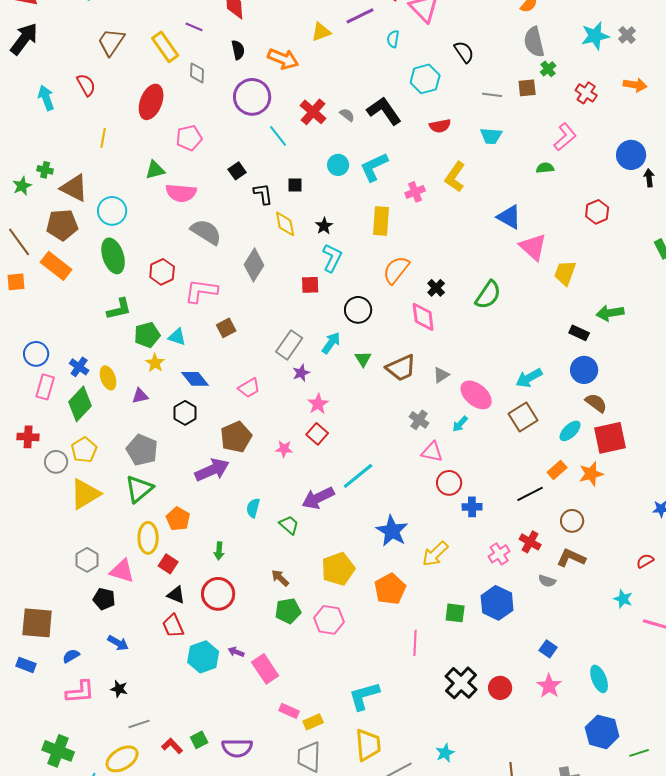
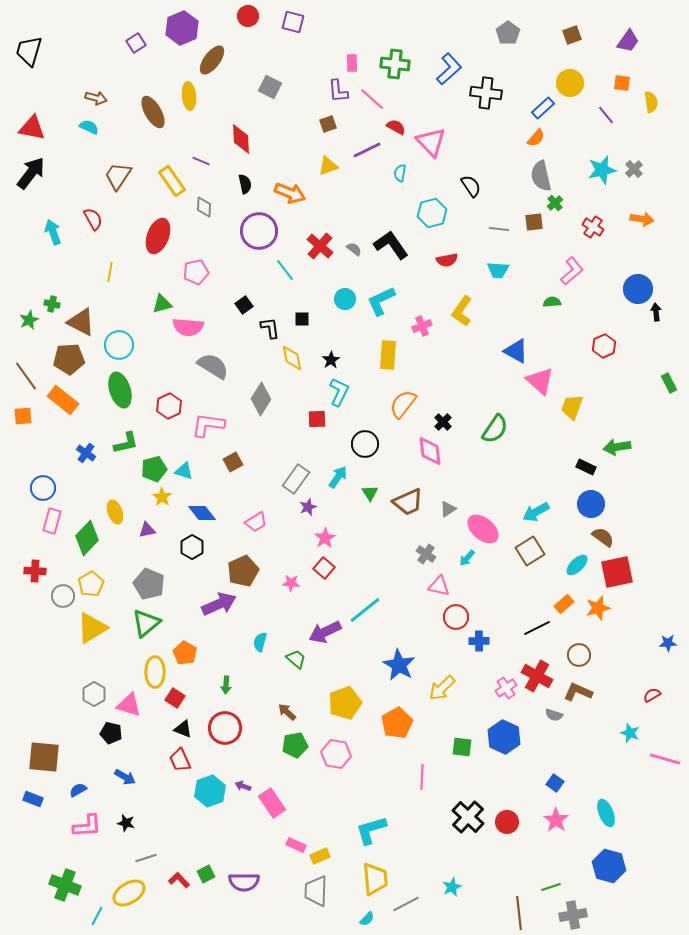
blue cross: (79, 367) -> (86, 453), moved
red cross: (530, 542) -> (537, 676), size x1.4
green line: (639, 753) -> (551, 887), moved

